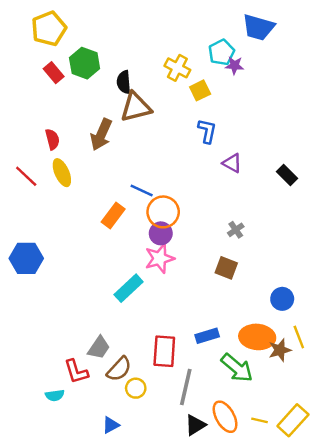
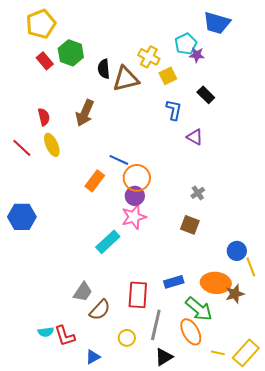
brown triangle: (136, 107) -> (126, 79), moved
black rectangle: (287, 175) -> (206, 95), moved
yellow line: (299, 337) -> (251, 267), moved
red L-shape: (76, 371) -> (65, 336), moved
yellow circle: (136, 388) -> (127, 338), moved
orange ellipse: (225, 417) -> (191, 332), moved

